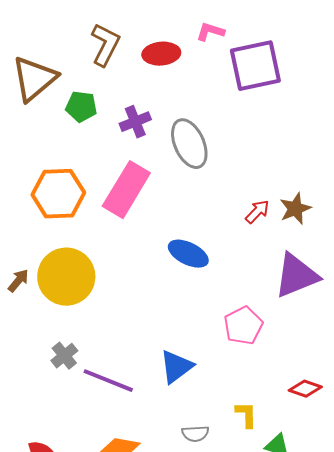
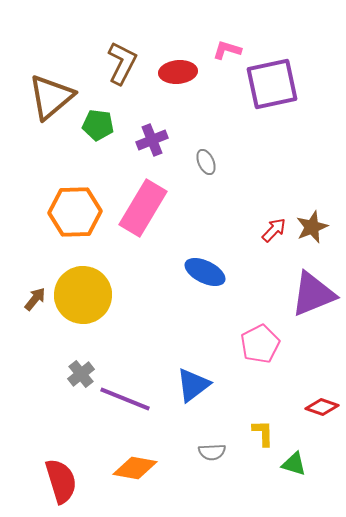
gray ellipse: (189, 144) -> (206, 162), size x0.5

